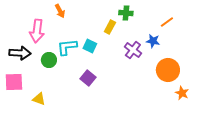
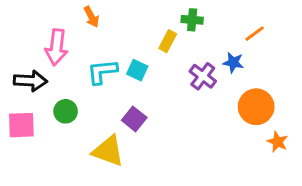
green circle: (49, 60) -> (66, 111), moved
yellow triangle: (39, 99) -> (108, 151), moved, size x1.6

